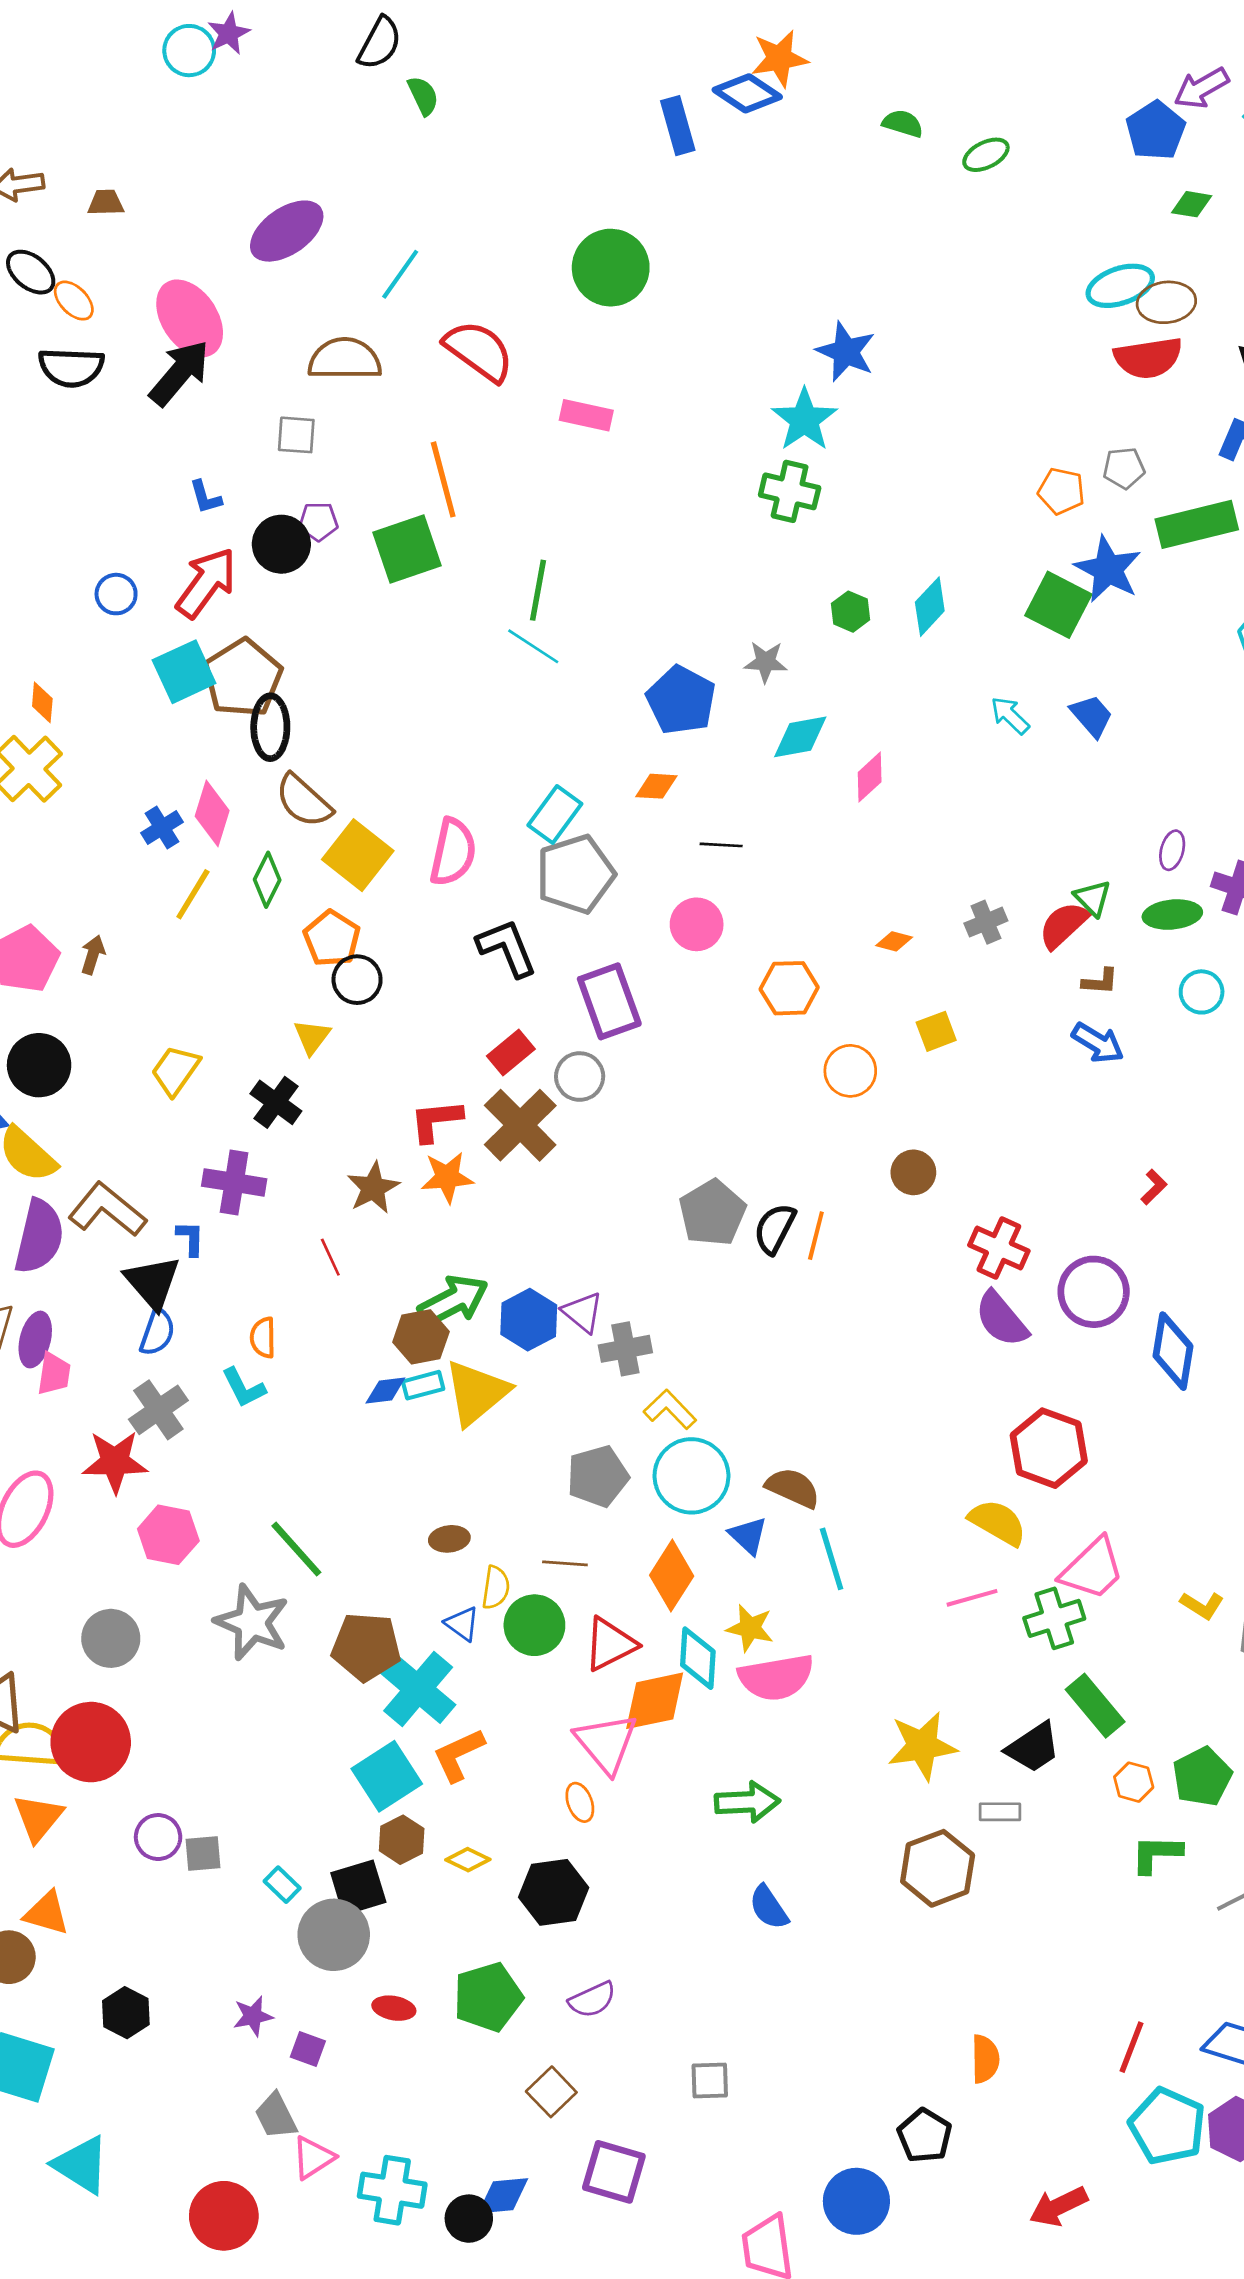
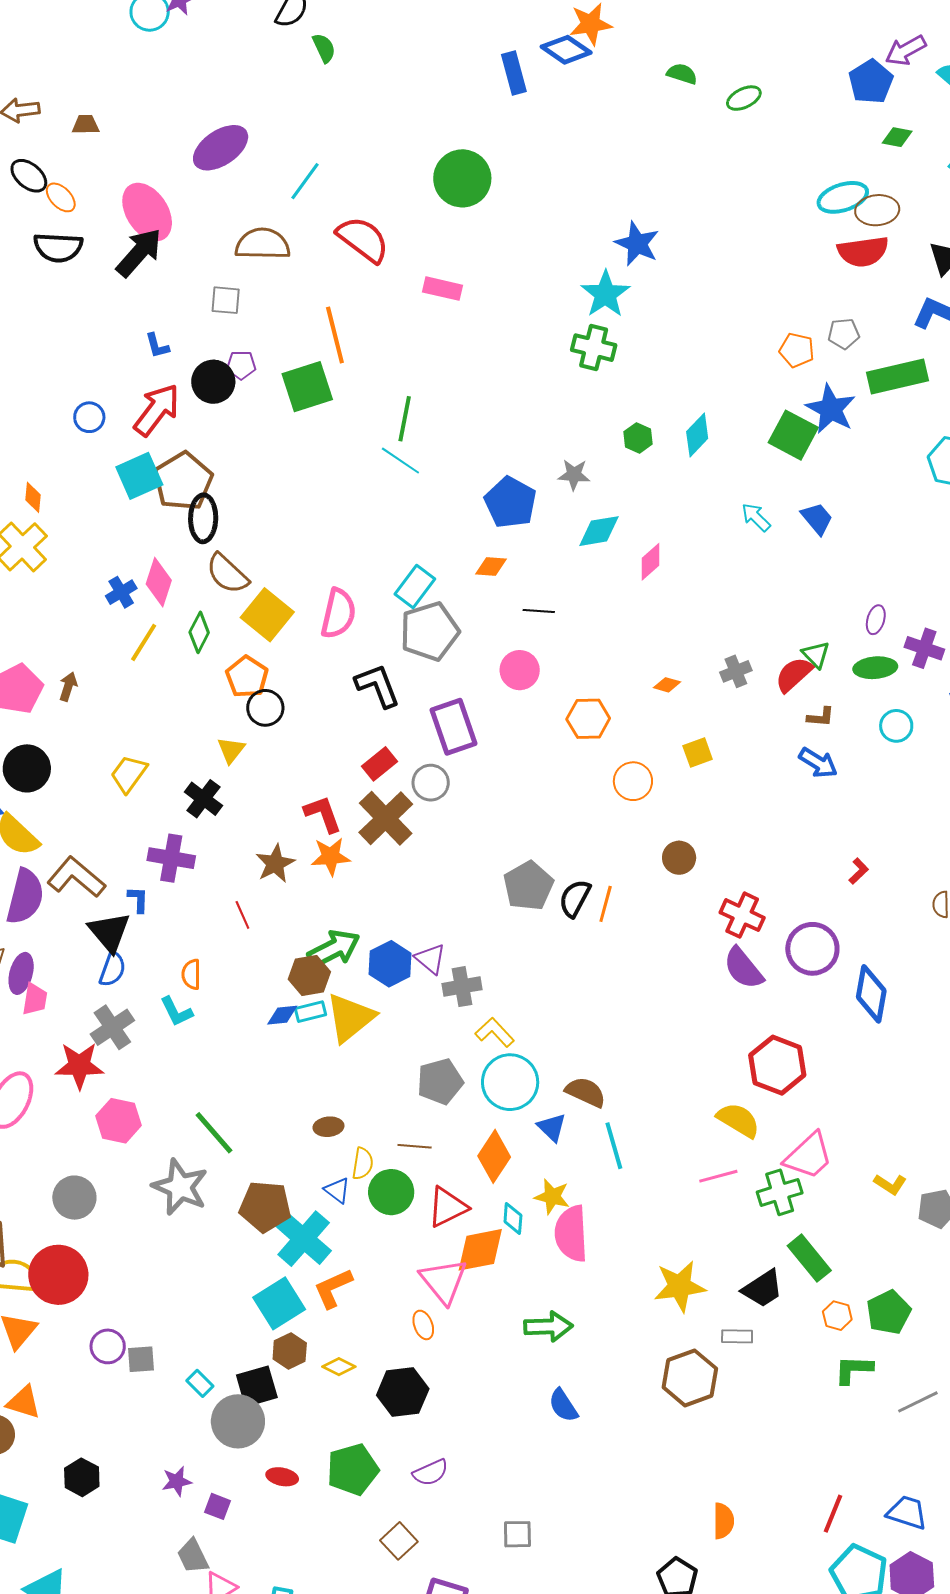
red L-shape: (436, 1121) -> (323, 814), turned 75
cyan diamond: (698, 1658) -> (513, 1219), size x0.7
pink semicircle: (776, 1677) -> (571, 1234), turned 96

